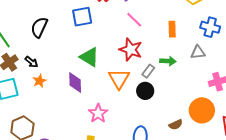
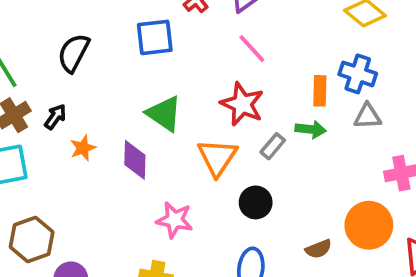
blue cross: (210, 27) -> (358, 74), moved
orange rectangle: (172, 29) -> (320, 91), moved
black arrow: (31, 62) -> (55, 117), turned -96
orange star: (39, 81) -> (83, 148), moved
black circle: (145, 91) -> (256, 202), moved
pink star: (98, 113) -> (175, 220), turned -30

